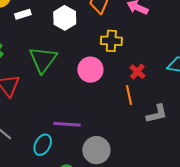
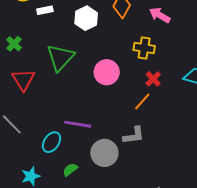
yellow cross: (111, 41) -> (144, 48), moved
orange line: (129, 95) -> (142, 101), turned 48
gray L-shape: (157, 114) -> (134, 135), moved

